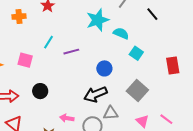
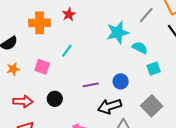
orange cross: (19, 16) -> (40, 23), size x1.5
purple line: (71, 52) -> (91, 85), moved
cyan square: (136, 53) -> (154, 69), turned 32

